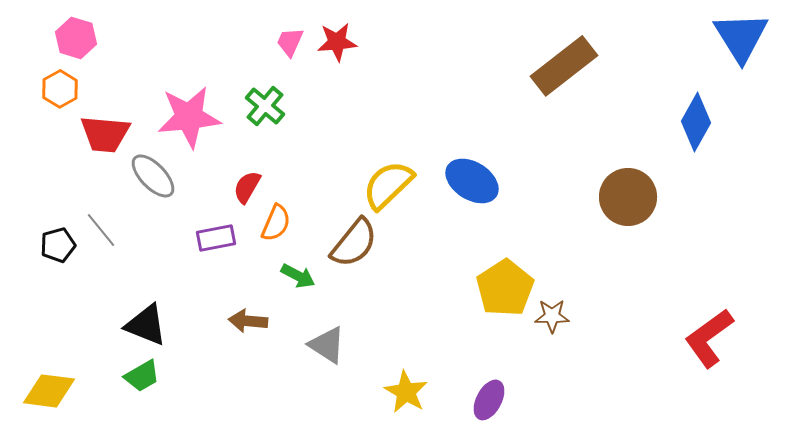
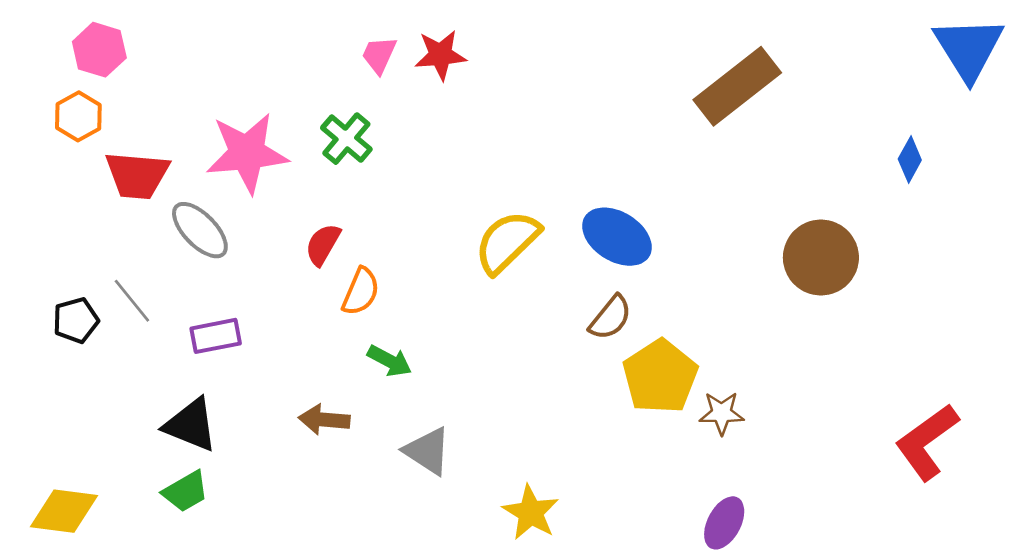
blue diamond: (696, 122) -> (910, 159), size x0.6
purple rectangle: (216, 238) -> (216, 336), moved
brown semicircle: (354, 243) -> (610, 318), moved, size x0.7
purple ellipse: (489, 400) -> (724, 523), moved

